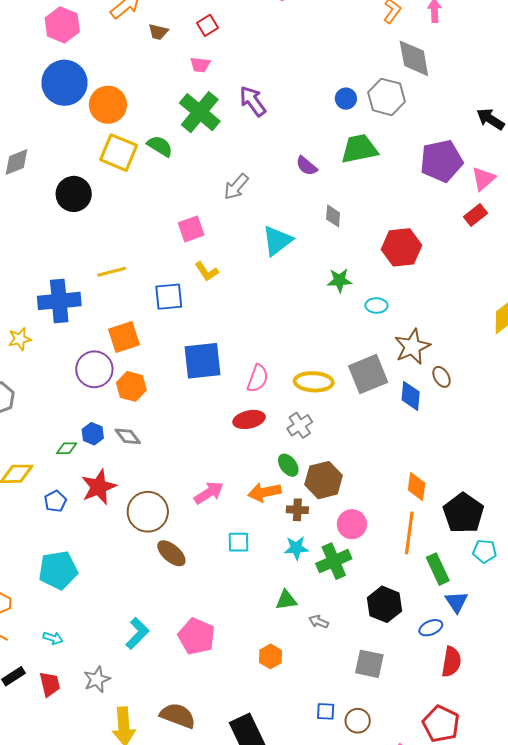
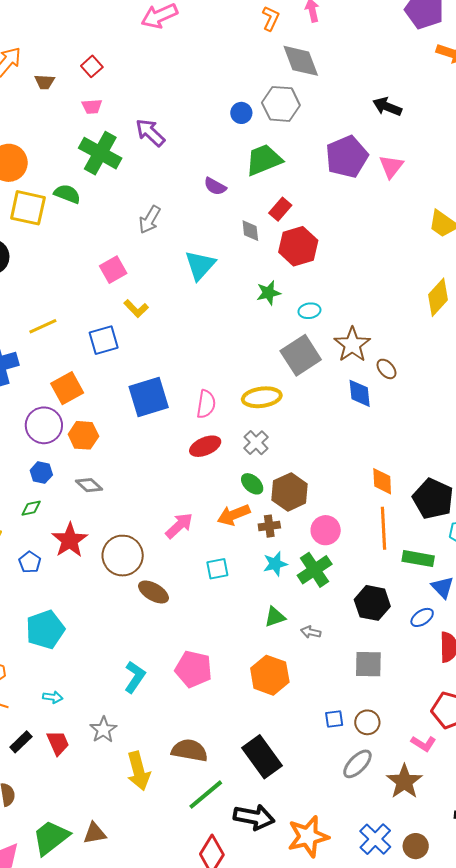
red rectangle: (475, 215) -> (280, 209), moved
red hexagon: (401, 247) -> (298, 246), moved
gray square: (368, 374) -> (301, 355), moved
blue hexagon: (93, 434) -> (41, 473), moved
green rectangle: (438, 569) -> (418, 559), turned -44
orange hexagon: (270, 656) -> (270, 675), size x1.6

